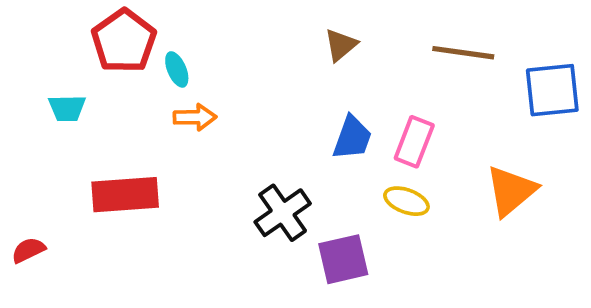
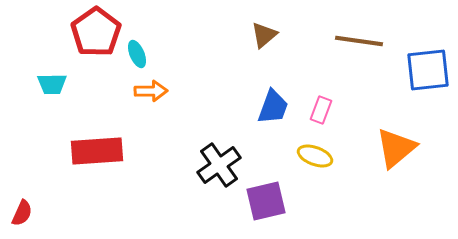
pink rectangle: (414, 142) -> (321, 110), size x0.7
red semicircle: (28, 250) -> (22, 213), moved, turned 140

